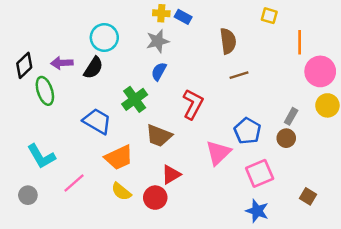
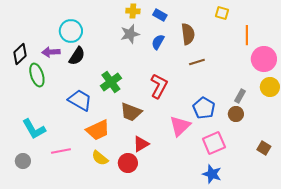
blue rectangle: (183, 17) -> (160, 15), moved
cyan circle: (104, 37) -> (71, 31), moved
blue semicircle: (159, 71) -> (158, 42), moved
pink line: (74, 183) -> (61, 151), turned 30
brown square: (308, 196) -> (264, 148), moved

